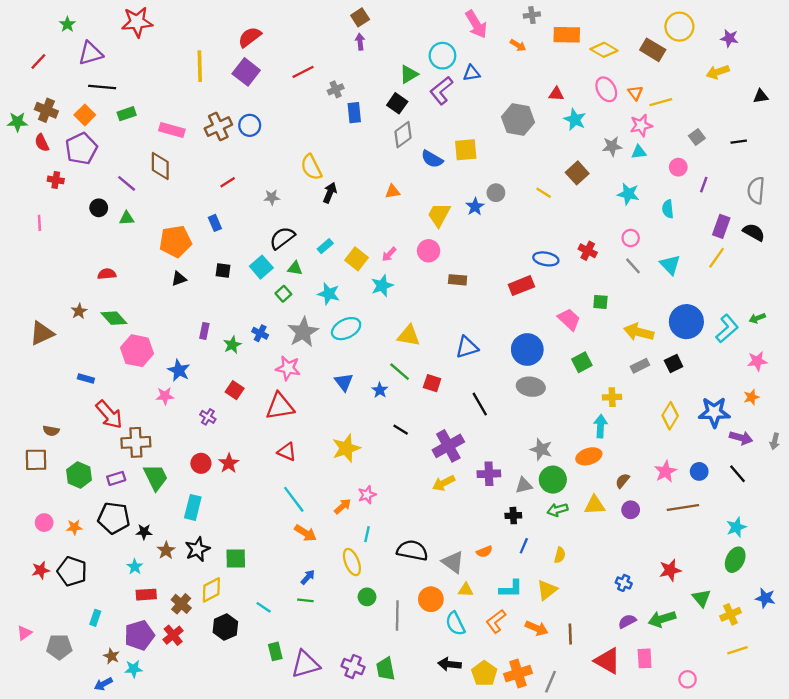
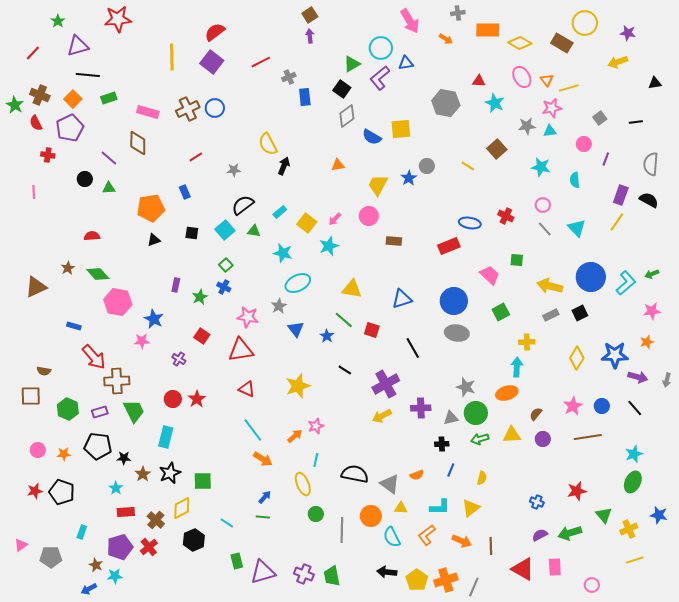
green star: (17, 122) -> (15, 105), turned 30
green square: (283, 294) -> (226, 265), moved
gray star: (303, 332) -> (279, 306), moved, size x0.6

